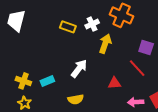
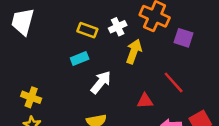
purple square: (146, 48) -> (183, 38), moved
cyan rectangle: (47, 81) -> (80, 59), moved

